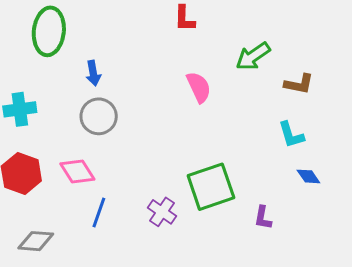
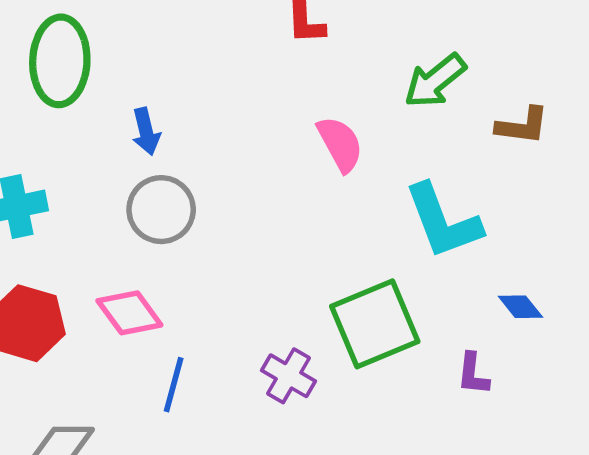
cyan L-shape: (291, 135) -> (443, 221), moved, size x1.6
blue diamond: (308, 176) -> (520, 307), moved

